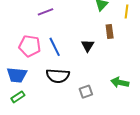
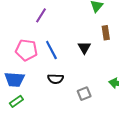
purple line: (45, 12) -> (41, 15), turned -35
black semicircle: (58, 76) -> (56, 79), size x0.7

